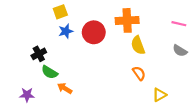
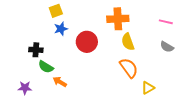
red circle: (94, 32) -> (87, 42), moved
black cross: (39, 54) -> (36, 50), turned 32
orange semicircle: (139, 73) -> (129, 68), size x1.5

